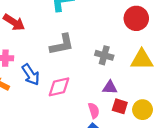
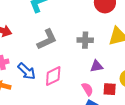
red square: (120, 106) -> (110, 89), moved

